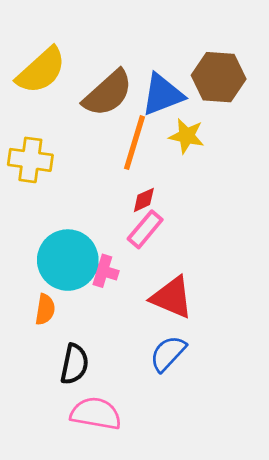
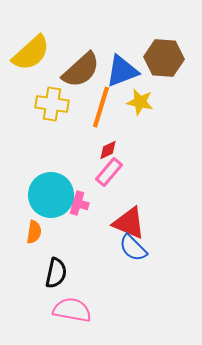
yellow cross: (30, 160) -> (52, 104), moved
blue semicircle: (168, 353) -> (133, 248), moved, turned -88

